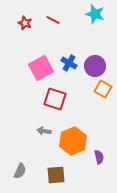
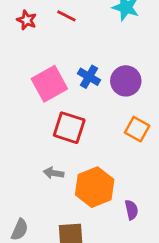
orange square: (103, 89) -> (137, 129), moved

